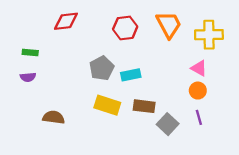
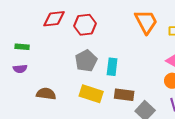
red hexagon: (125, 28) -> (85, 25), moved
cyan rectangle: (131, 75) -> (112, 67), turned -72
brown semicircle: (54, 117) -> (46, 94), moved

